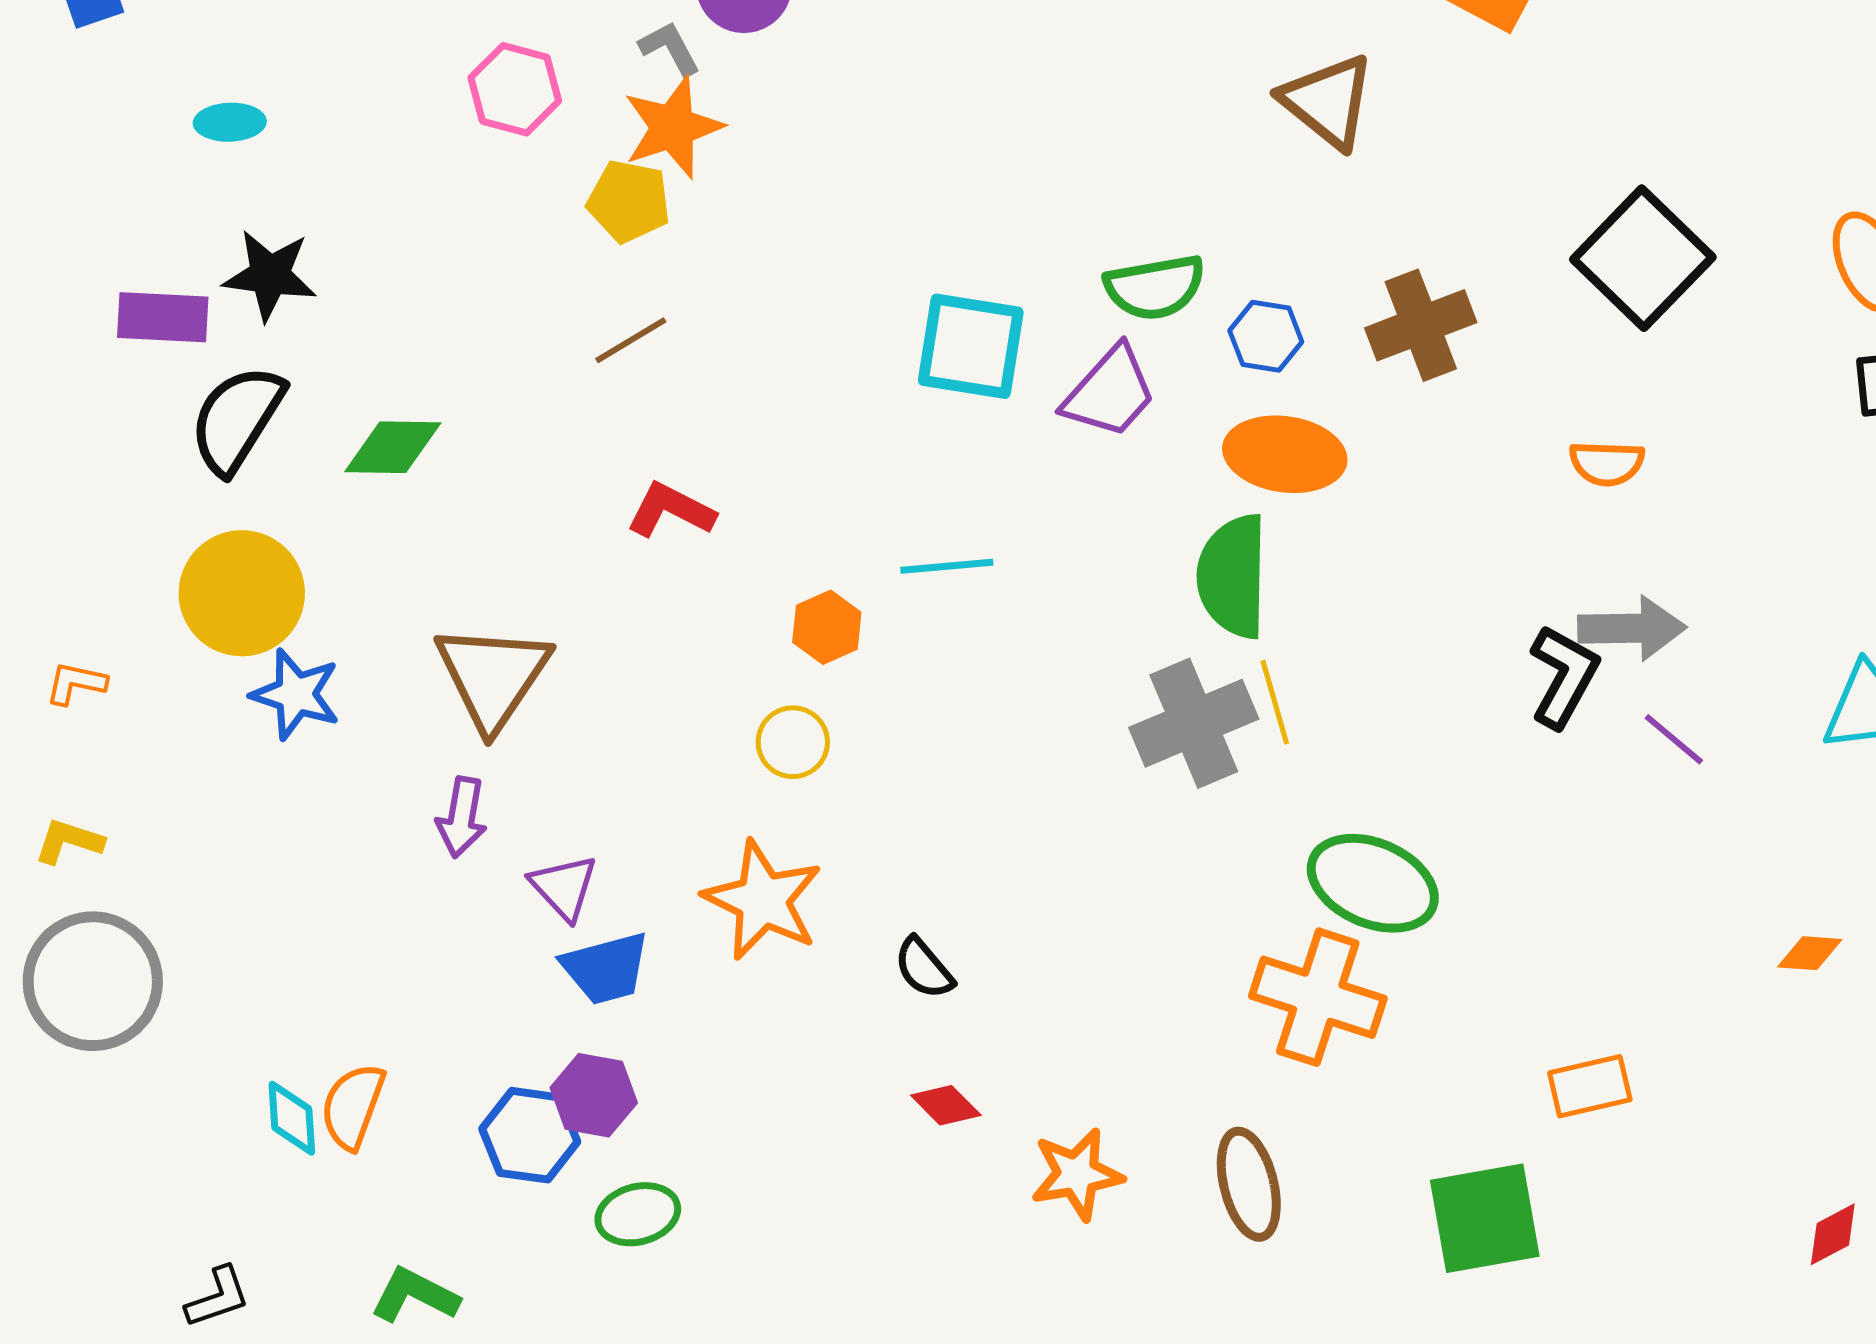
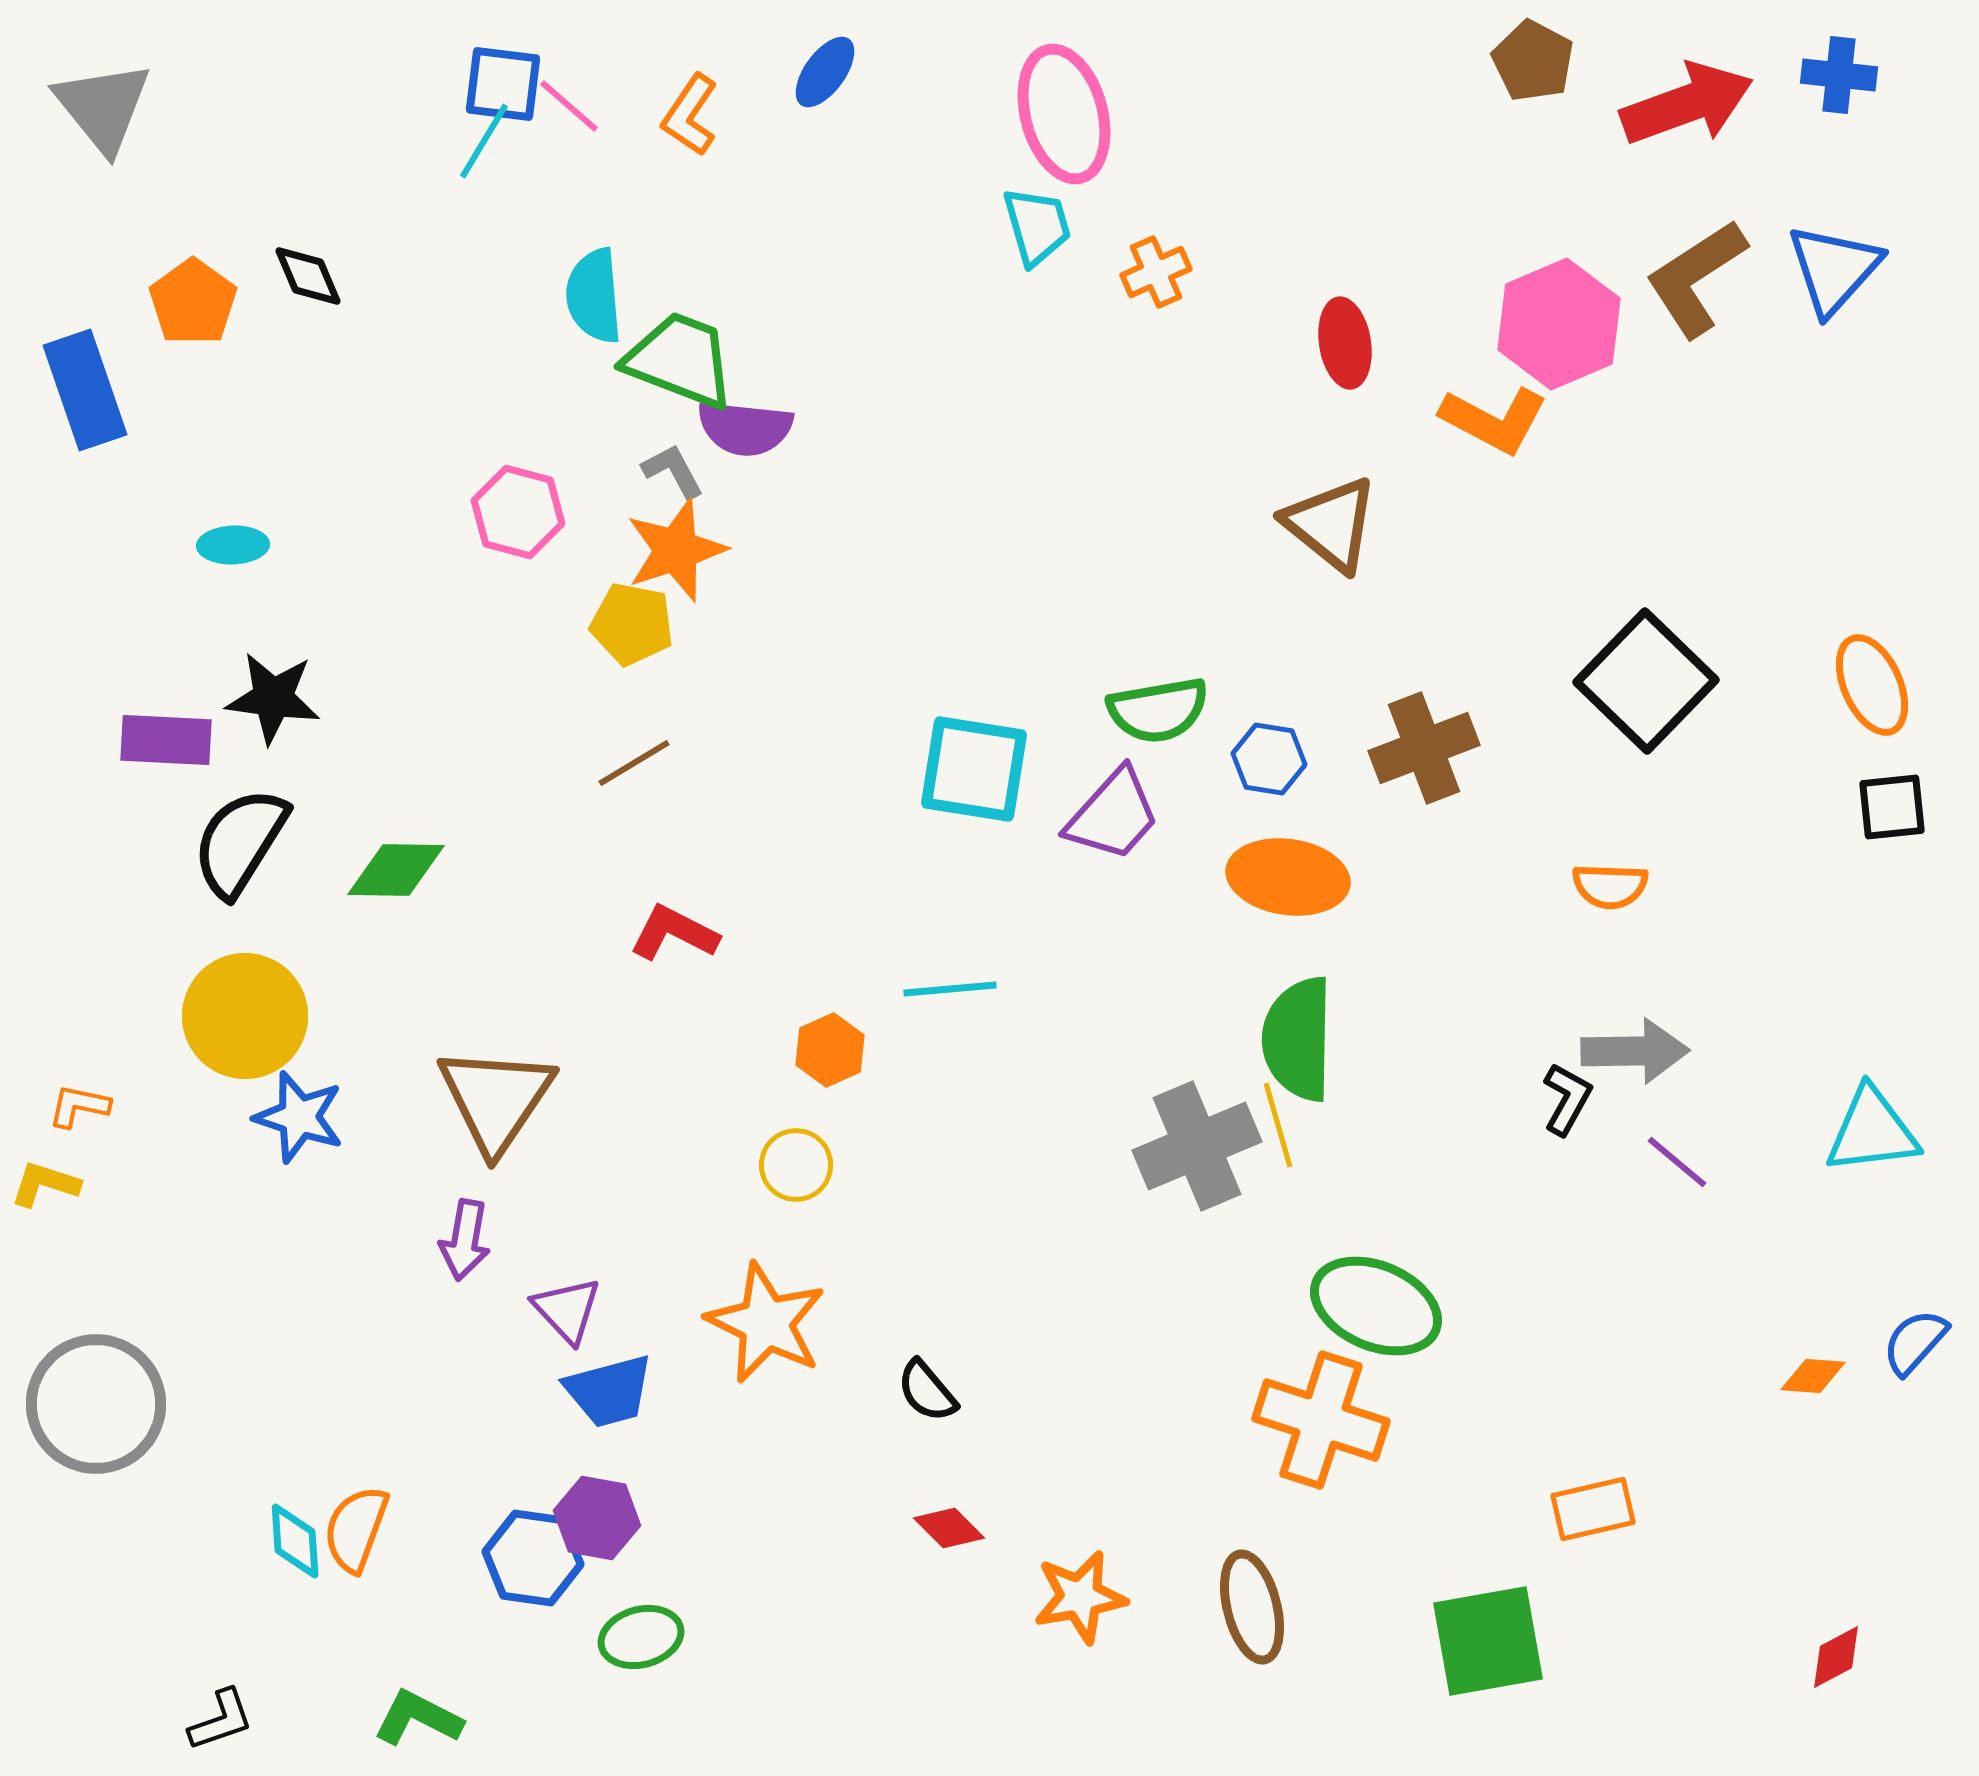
green semicircle: (1233, 576) -> (1298, 1039), moved
black L-shape: (1564, 676) -> (1567, 1099), size x0.7
yellow L-shape: (69, 841) -> (45, 1184), moved

